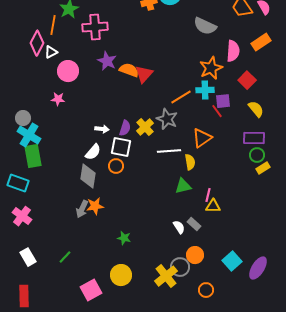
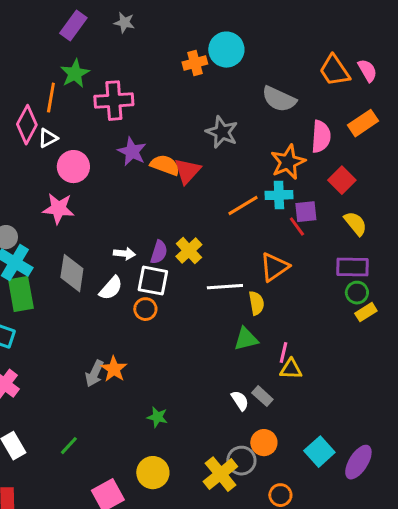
pink star: (58, 99) -> (58, 209), size x1.5
gray star: (167, 119) -> (222, 132), moved
gray diamond: (88, 176) -> (72, 273), moved
orange star: (95, 206) -> (114, 369), turned -30

